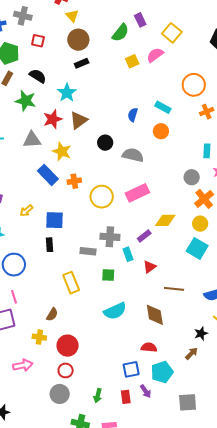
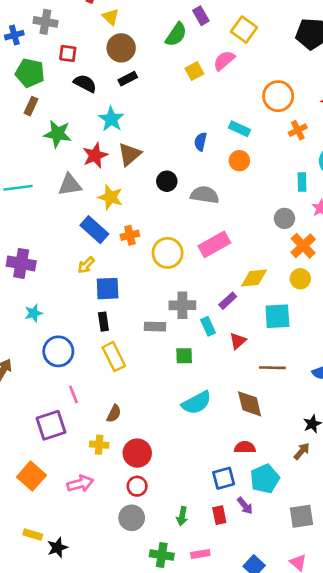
black semicircle: (38, 76) -> (85, 83), moved
yellow arrow: (26, 211) -> (86, 265), moved
cyan square: (197, 248) -> (277, 316), moved, turned -30
yellow rectangle: (71, 283) -> (114, 357), moved
pink line: (14, 297) -> (74, 394), moved

